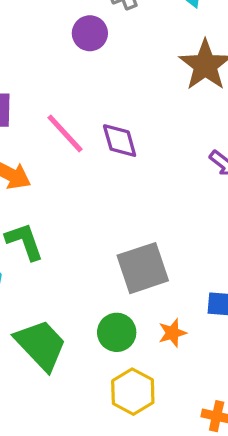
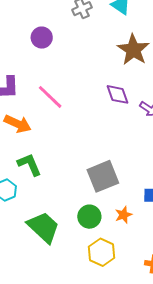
purple circle: (90, 33) -> (42, 38), moved
purple diamond: (120, 141) -> (117, 94), moved

